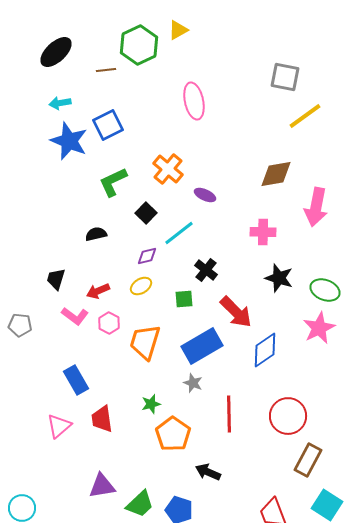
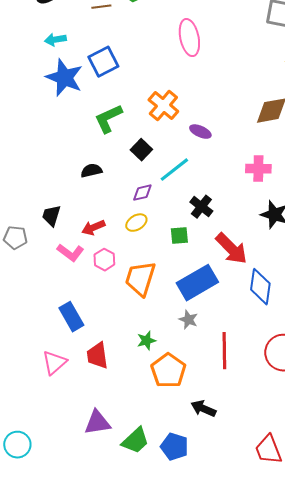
gray pentagon: (20, 325) -> (15, 238), moved
blue diamond: (265, 350) -> (260, 287), turned -48

